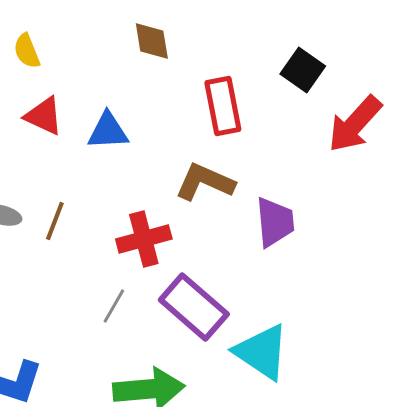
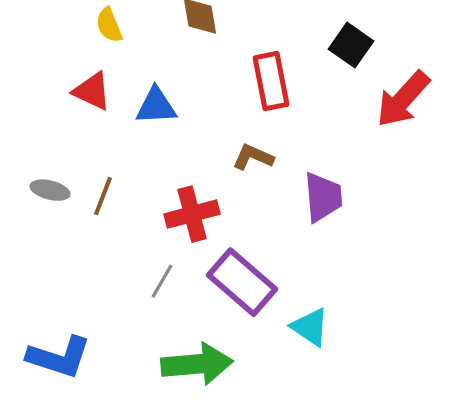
yellow semicircle: (27, 51) -> (109, 25), moved
brown L-shape: (205, 182) -> (253, 157), size x0.7
cyan triangle: (262, 352) -> (310, 327), size x0.7

